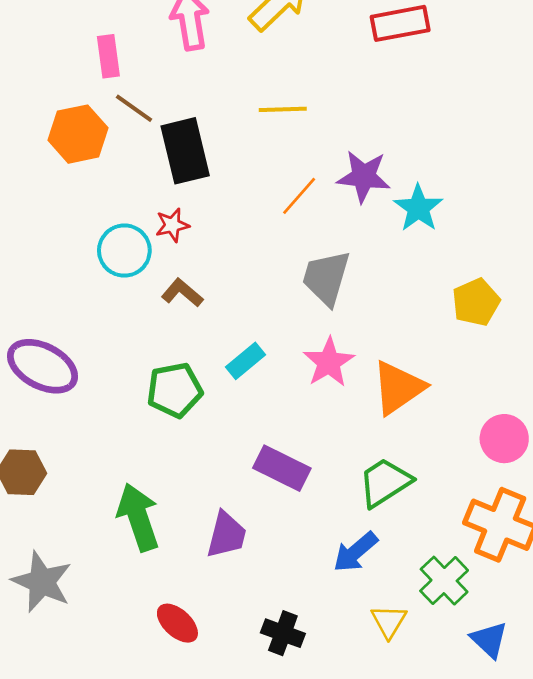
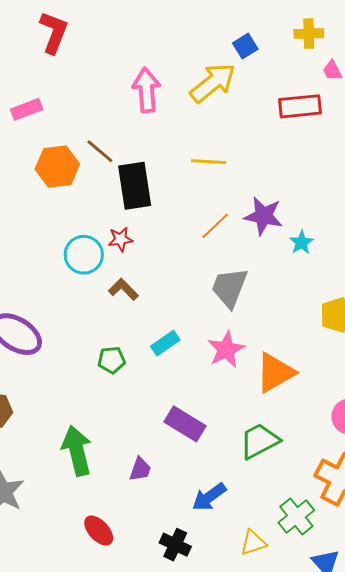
pink rectangle: (108, 56) -> (27, 109), moved, turned 72
cyan star: (418, 208) -> (301, 242), size x0.7
green pentagon: (175, 390) -> (112, 360), size x0.7
purple trapezoid: (226, 535) -> (140, 469), size x0.7
blue arrow: (355, 552) -> (209, 497), moved
yellow triangle: (389, 621) -> (253, 543), turned 36

